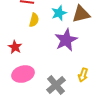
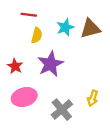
purple star: (66, 40) -> (50, 64), moved

